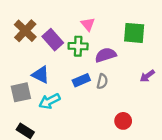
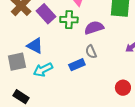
blue rectangle: (81, 80) -> (77, 65), moved
gray semicircle: (102, 81) -> (91, 52), turned 144
red circle: (123, 121) -> (123, 88), moved

